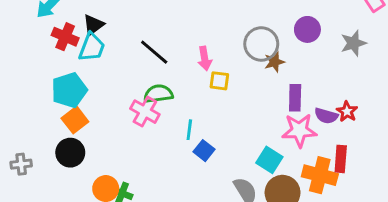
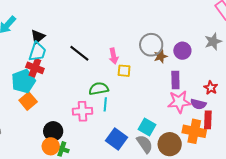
purple circle: (307, 29) -> (182, 51), moved
red cross: (65, 37) -> (35, 68), moved
green semicircle: (158, 94) -> (99, 89), moved
pink cross: (145, 112) -> (82, 111), moved, turned -30
purple semicircle: (326, 116) -> (198, 104), moved
blue square: (204, 151) -> (116, 139), moved, size x1.5
black circle: (70, 153) -> (53, 131), moved
cyan square: (269, 160) -> (147, 127), moved

